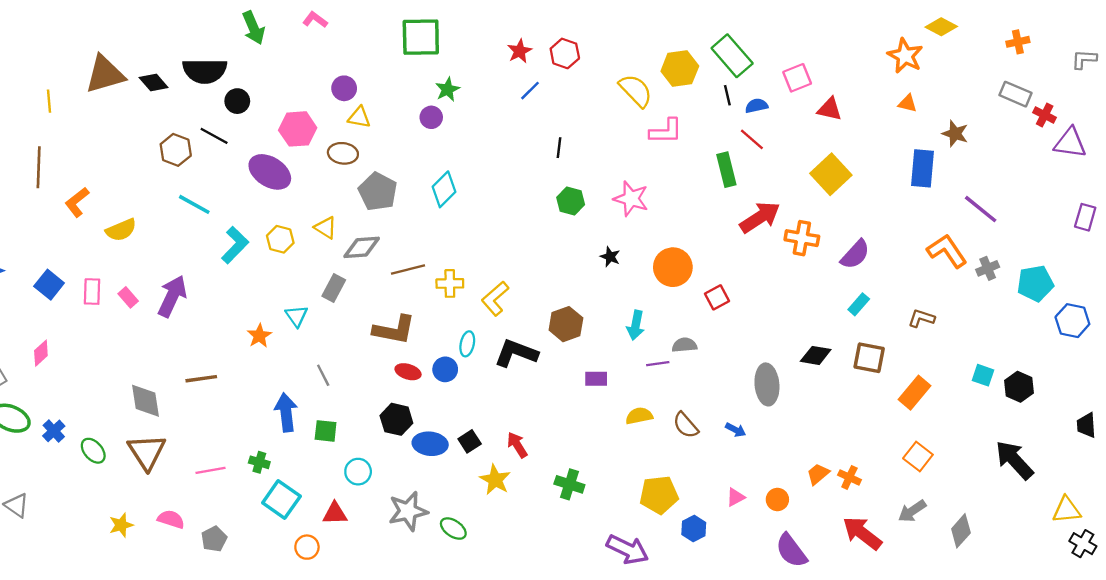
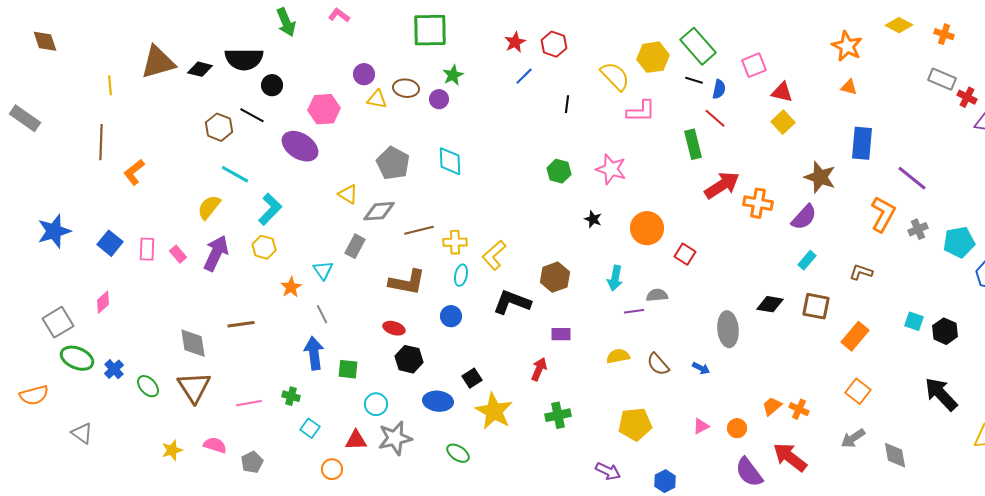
yellow diamond: (941, 27) -> (899, 25), moved
orange cross: (1018, 42) -> (944, 34), turned 30
black diamond: (154, 82) -> (200, 69), turned -35
black line: (727, 95) -> (694, 80), turned -60
blue semicircle: (756, 106) -> (719, 89), turned 114
brown star: (955, 134) -> (820, 177), moved, size x1.4
black line: (559, 148) -> (567, 104), moved
brown ellipse: (343, 153) -> (406, 88), moved
yellow square: (831, 174) -> (783, 122), moved, size x0.7
cyan diamond: (444, 189) -> (450, 161), turned -48
yellow semicircle: (121, 230) -> (209, 207), moved, turned 152
yellow hexagon: (280, 239) -> (264, 247), moved
orange L-shape: (947, 251) -> (883, 214), turned 63
red square: (717, 297) -> (685, 254), turned -30
cyan ellipse: (467, 344) -> (461, 275), moved
red ellipse: (408, 372) -> (394, 328), moved
gray line: (323, 375) -> (322, 314), moved
purple rectangle: (596, 379) -> (561, 334), moved
blue ellipse: (430, 444) -> (438, 401), moved
red arrow: (517, 445) -> (539, 369), moved, turned 55
yellow star: (495, 480) -> (494, 411), size x1.4
green cross: (569, 484) -> (558, 415), turned -30
cyan square: (281, 499) -> (310, 428), size x0.6
gray star: (408, 511) -> (395, 438), moved
blue hexagon: (694, 529) -> (665, 481), moved
gray diamond: (961, 531) -> (895, 455), turned -52
red arrow: (862, 533) -> (790, 457), moved
purple arrow: (628, 549) -> (608, 471), size x0.7

